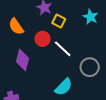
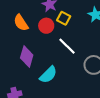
red circle: (43, 39) -> (46, 26), moved
cyan semicircle: (64, 87) -> (48, 75), moved

